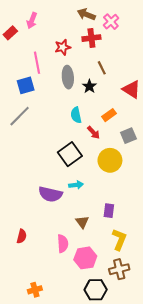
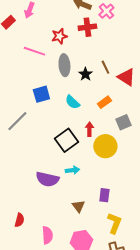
pink line: (37, 63) -> (34, 51), turned -60
brown line: (102, 68) -> (105, 67), moved
blue square: (26, 85) -> (41, 94), moved
cyan semicircle: (76, 115) -> (72, 102), turned -35
gray line: (20, 116) -> (17, 121), moved
red arrow: (94, 133) -> (89, 129), moved, turned -136
pink semicircle: (63, 244) -> (47, 235), moved

